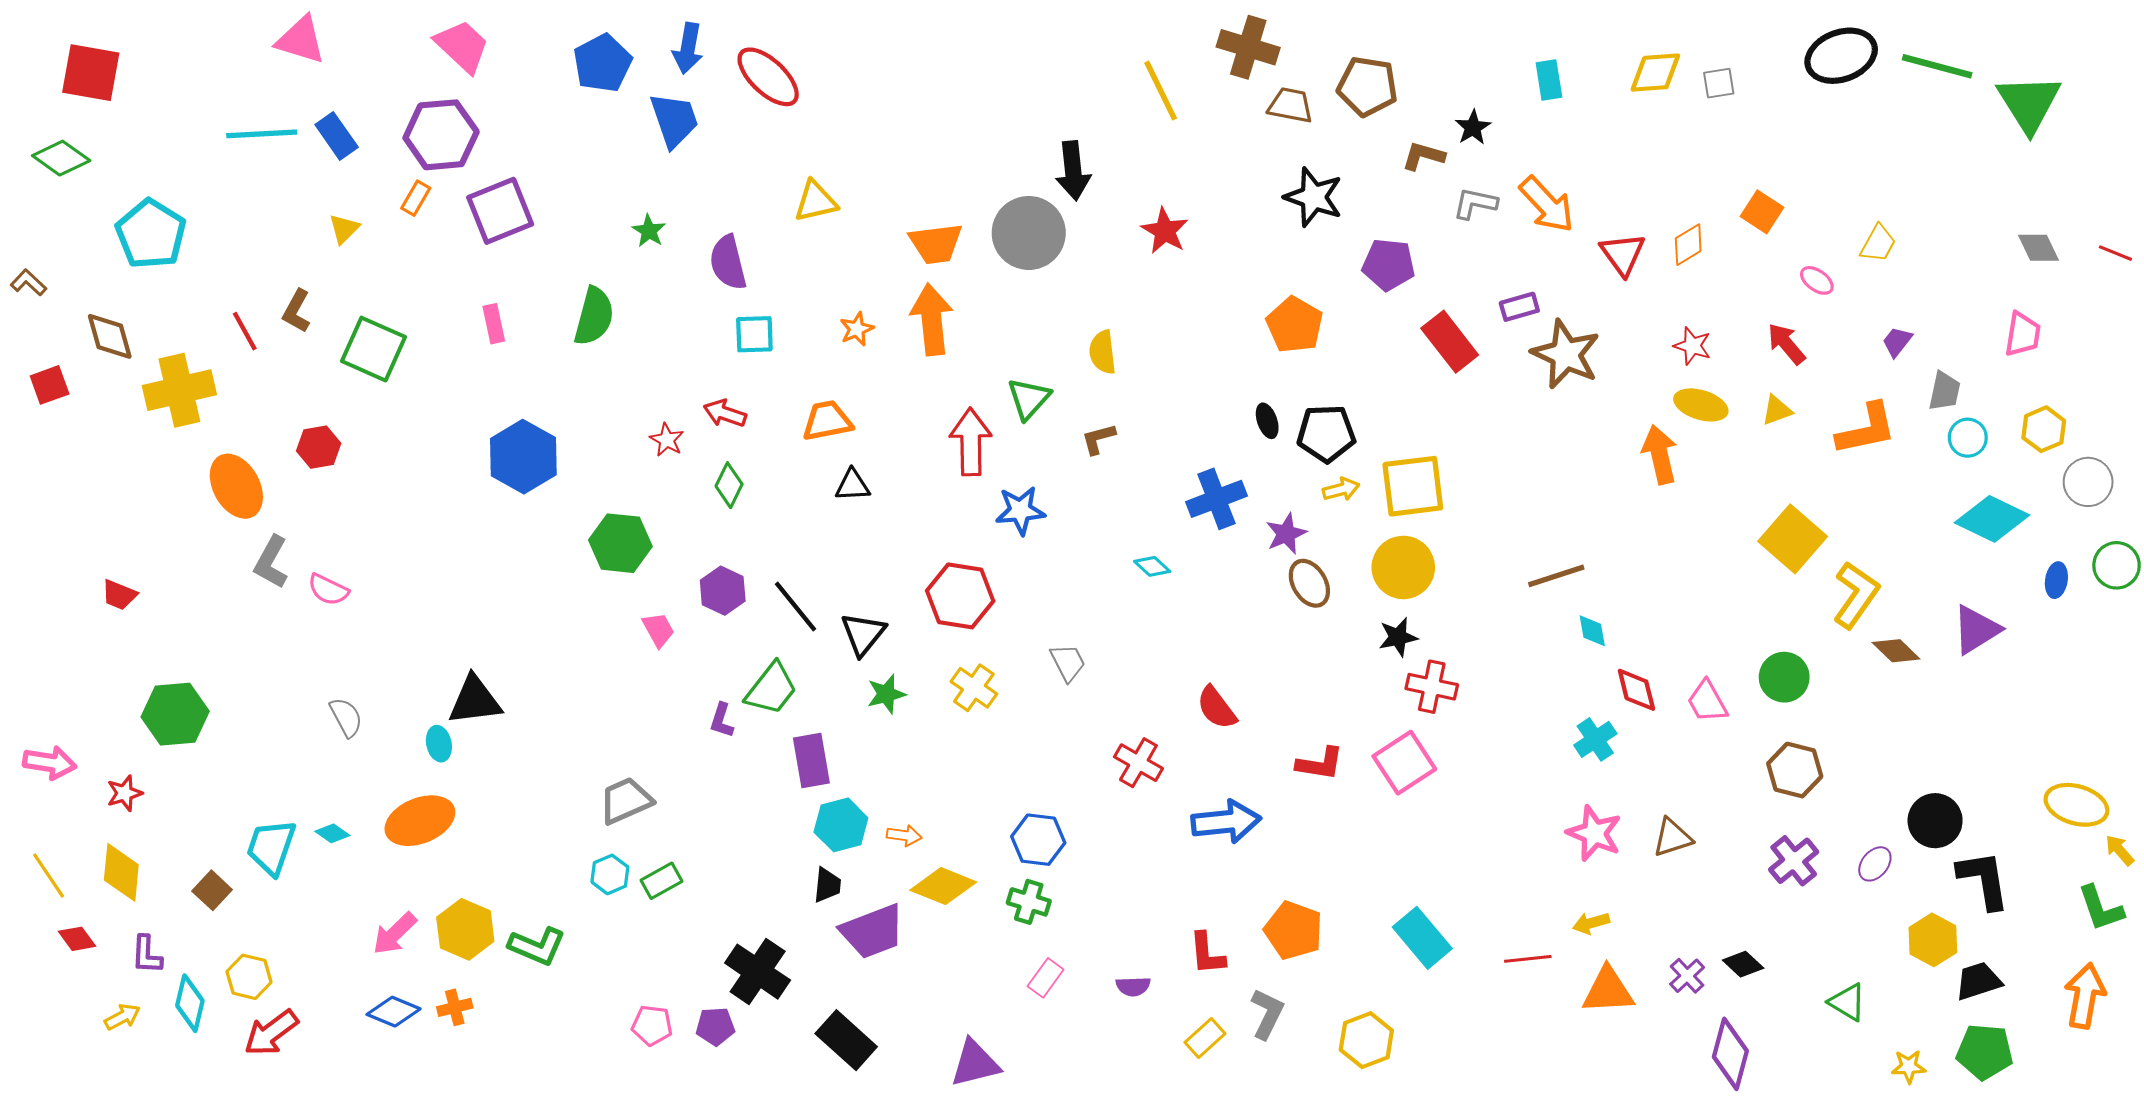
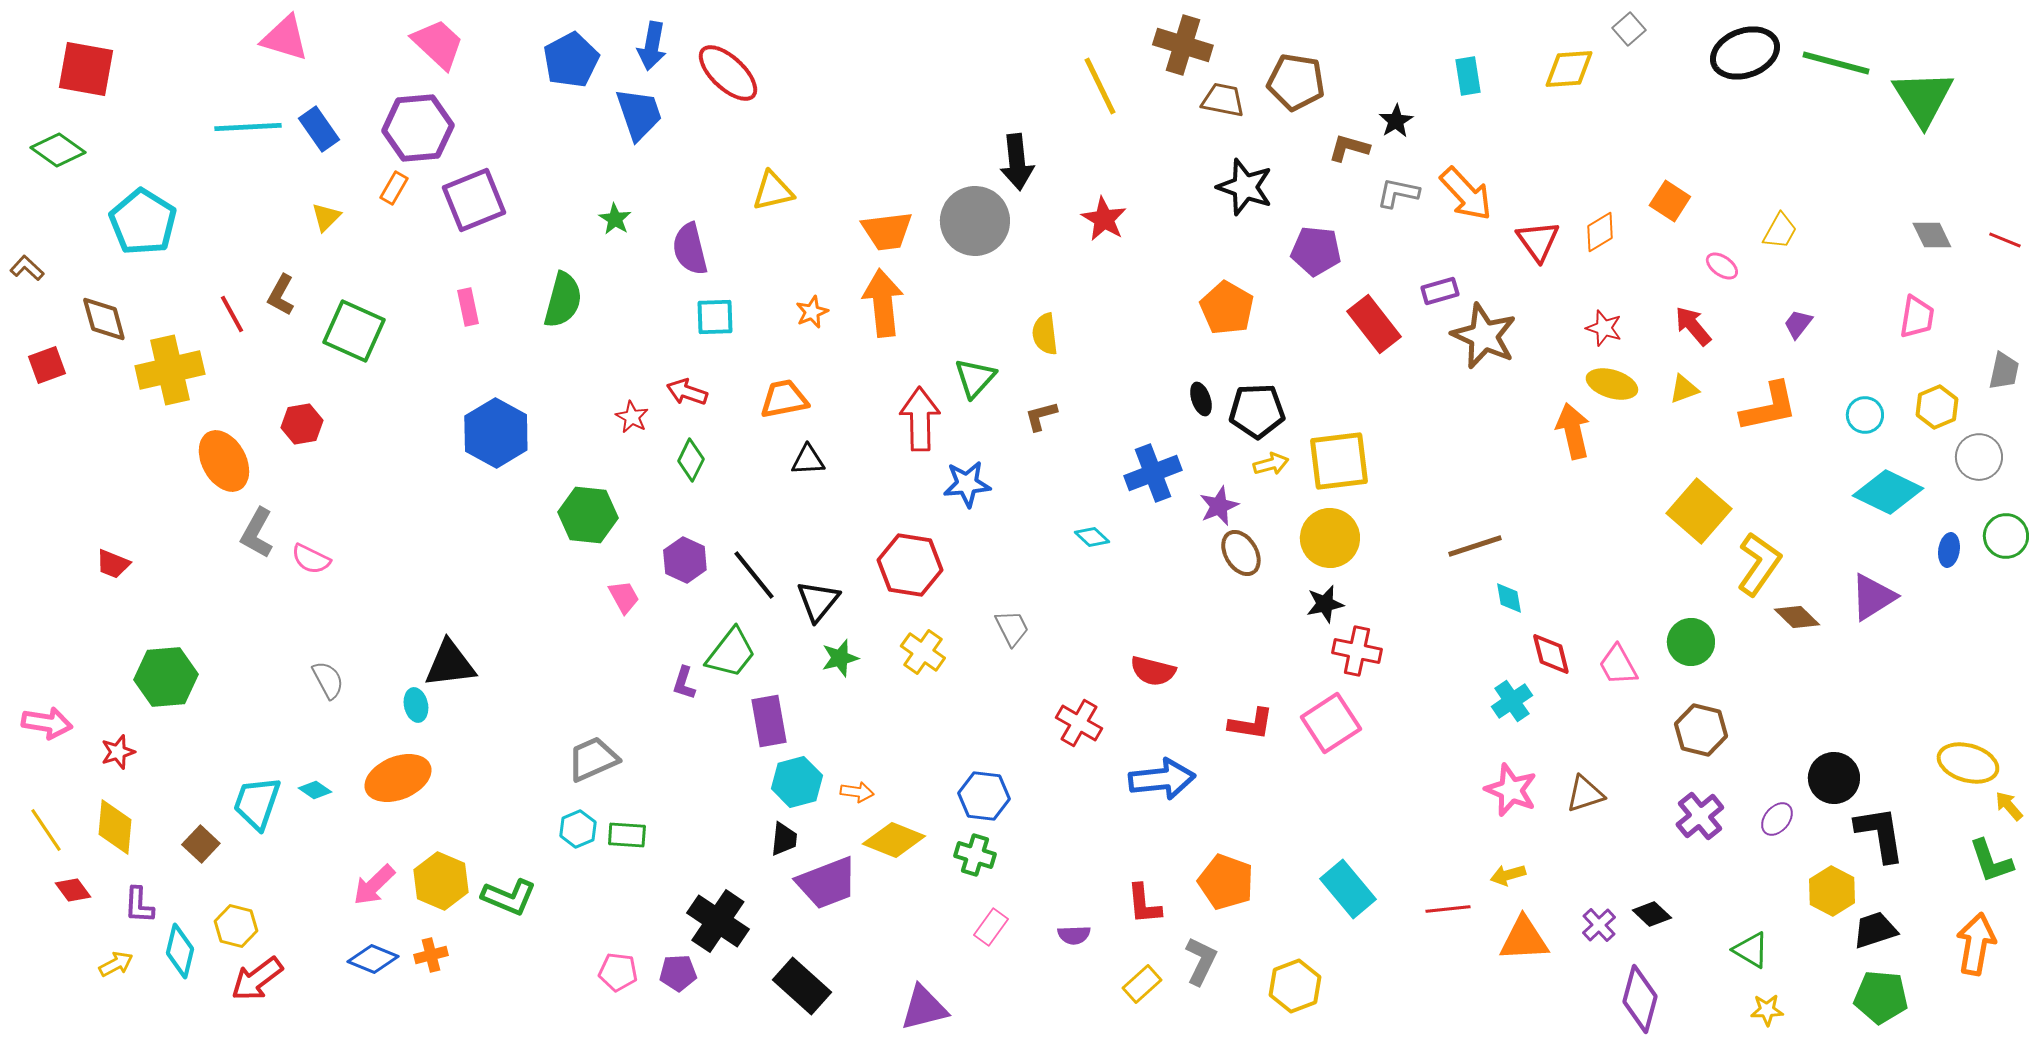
gray square: (1719, 83) -> (1629, 29), moved, turned -32
gray trapezoid: (1945, 391) -> (2004, 371), moved
red semicircle: (1217, 708) -> (1153, 671), turned -39
green rectangle: (662, 881) -> (627, 835), turned 33
yellow star: (1909, 1066) -> (1767, 1010), moved

